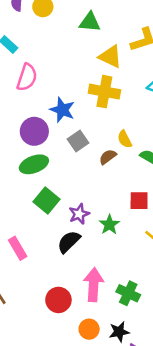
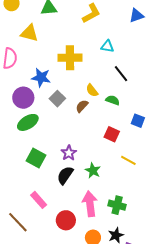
yellow triangle: (110, 57) -> (29, 33), moved
green square: (46, 200) -> (36, 158), moved
red square: (139, 201) -> (112, 134), turned 35
green star: (109, 225) -> (93, 171), moved
pink rectangle: (18, 248) -> (39, 200), moved

